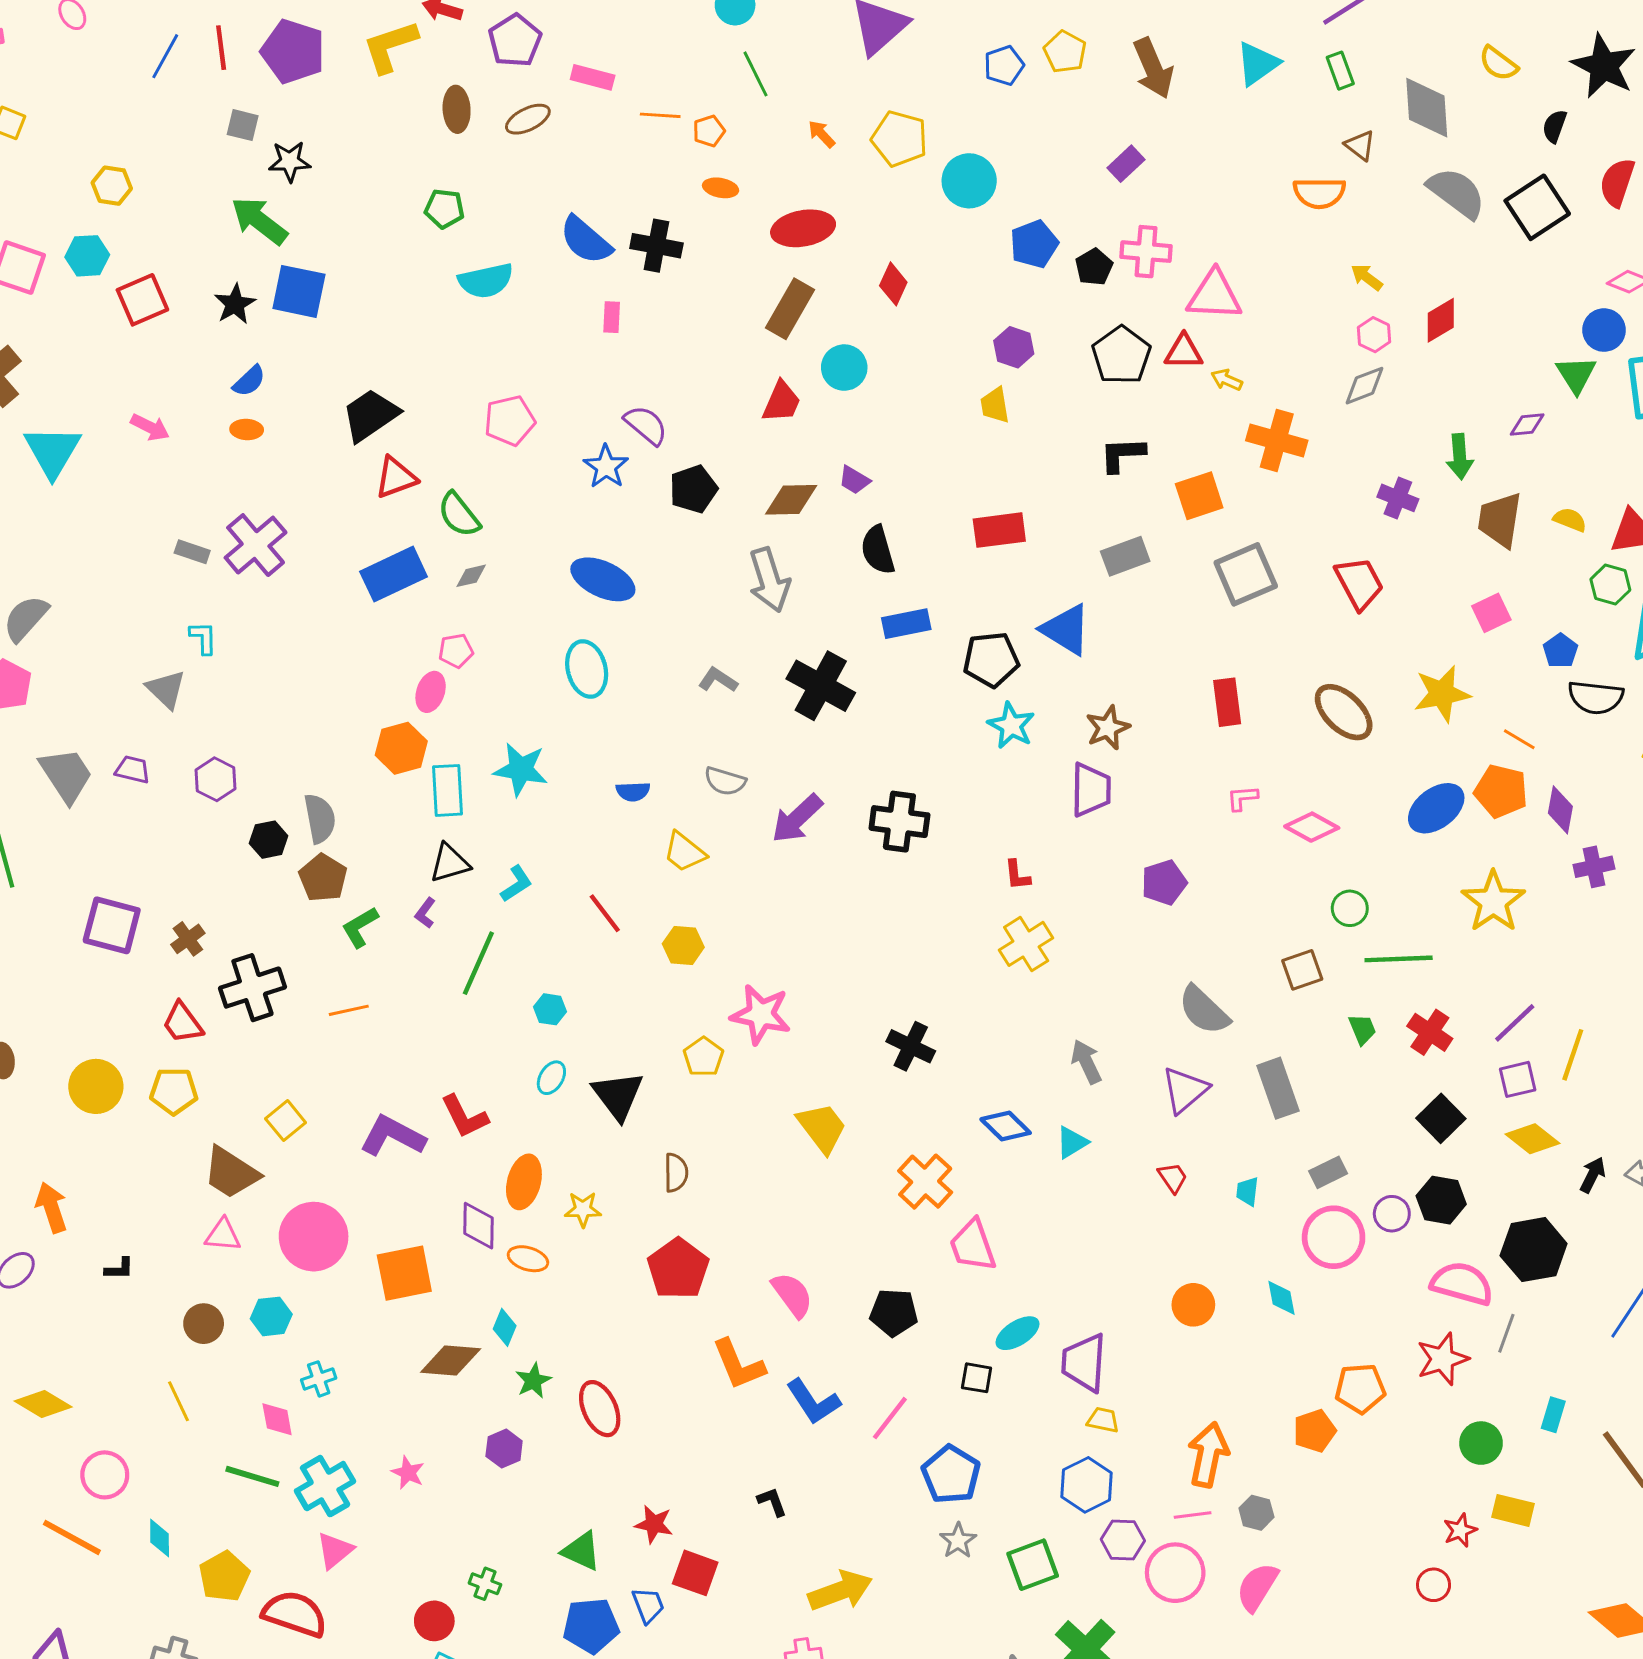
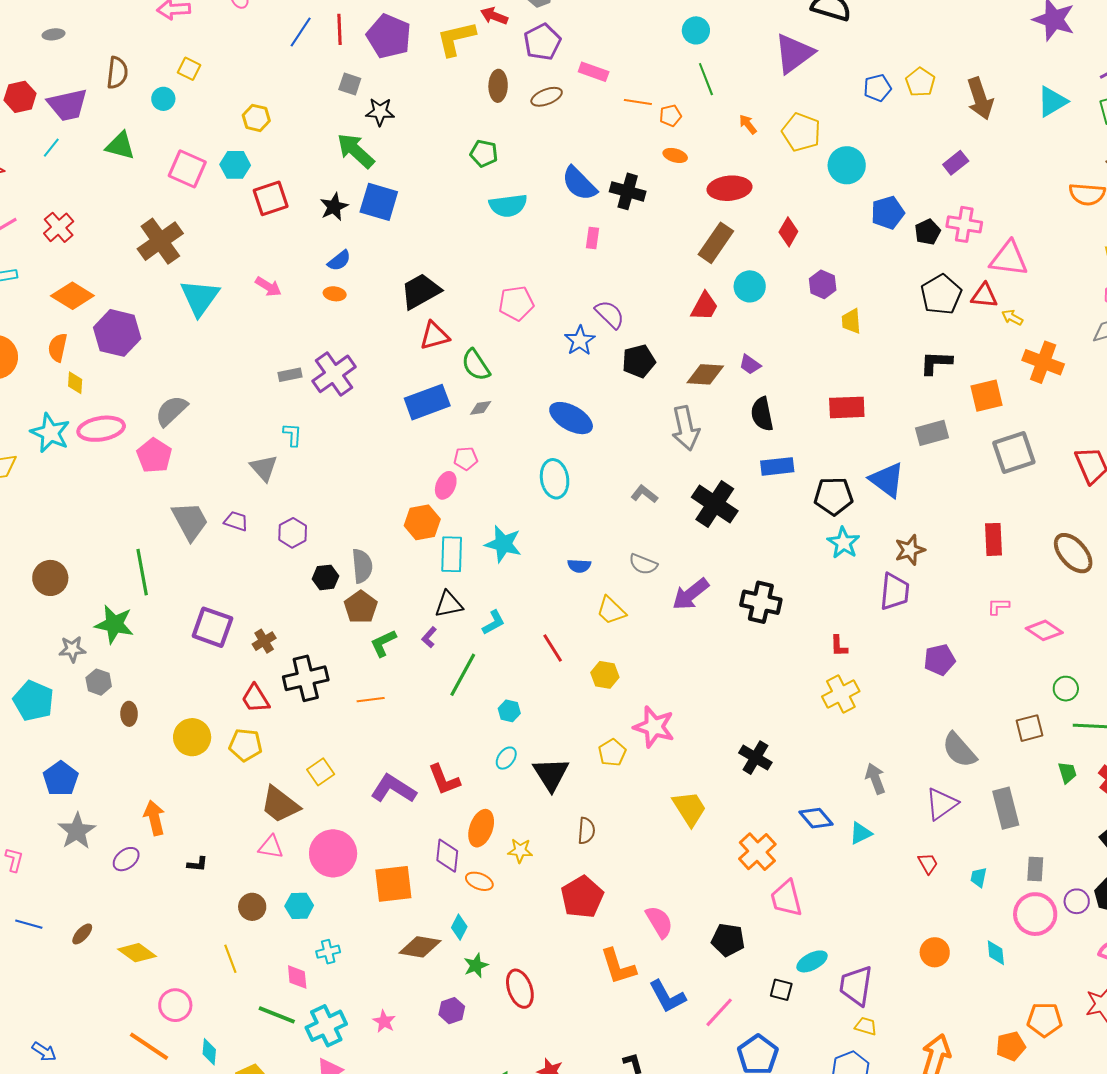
purple hexagon: (1014, 347) -> (823, 284), moved
gray rectangle: (192, 552) -> (290, 375), turned -35
gray rectangle: (1328, 1172) -> (1035, 869), turned -65

